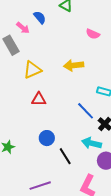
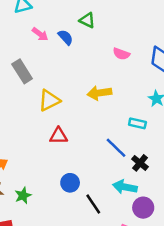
blue semicircle: (40, 17) -> (66, 37), moved
pink arrow: (23, 28) -> (40, 34), moved

